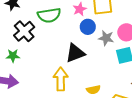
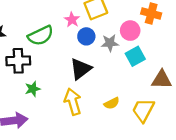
black cross: (24, 31) -> (18, 61), turned -35
green star: (13, 56) -> (33, 89), moved

